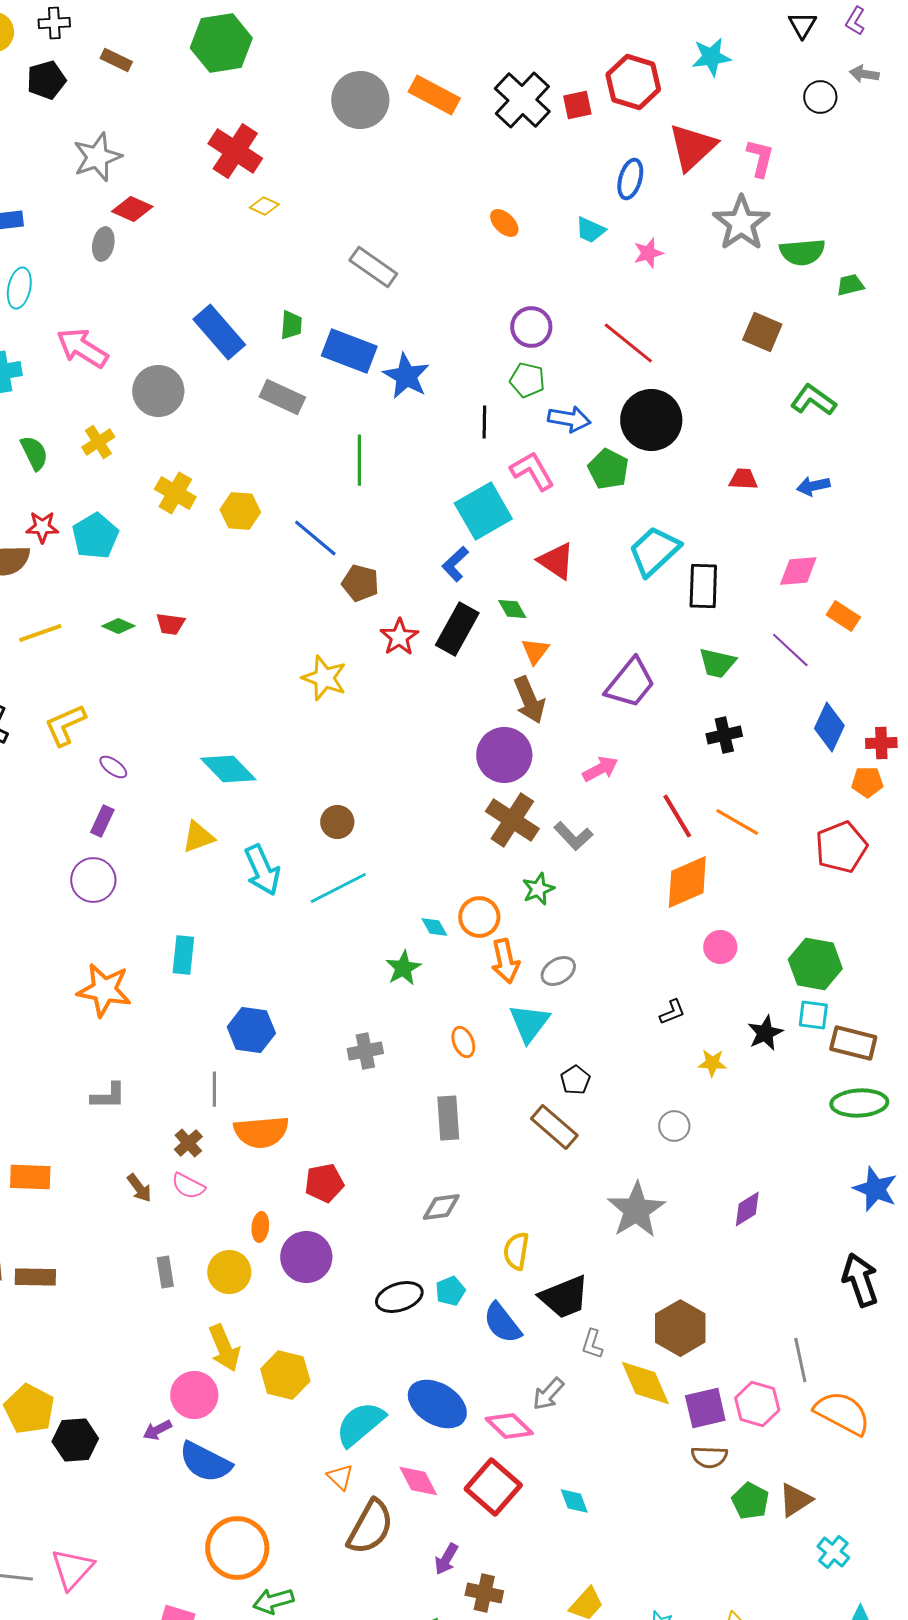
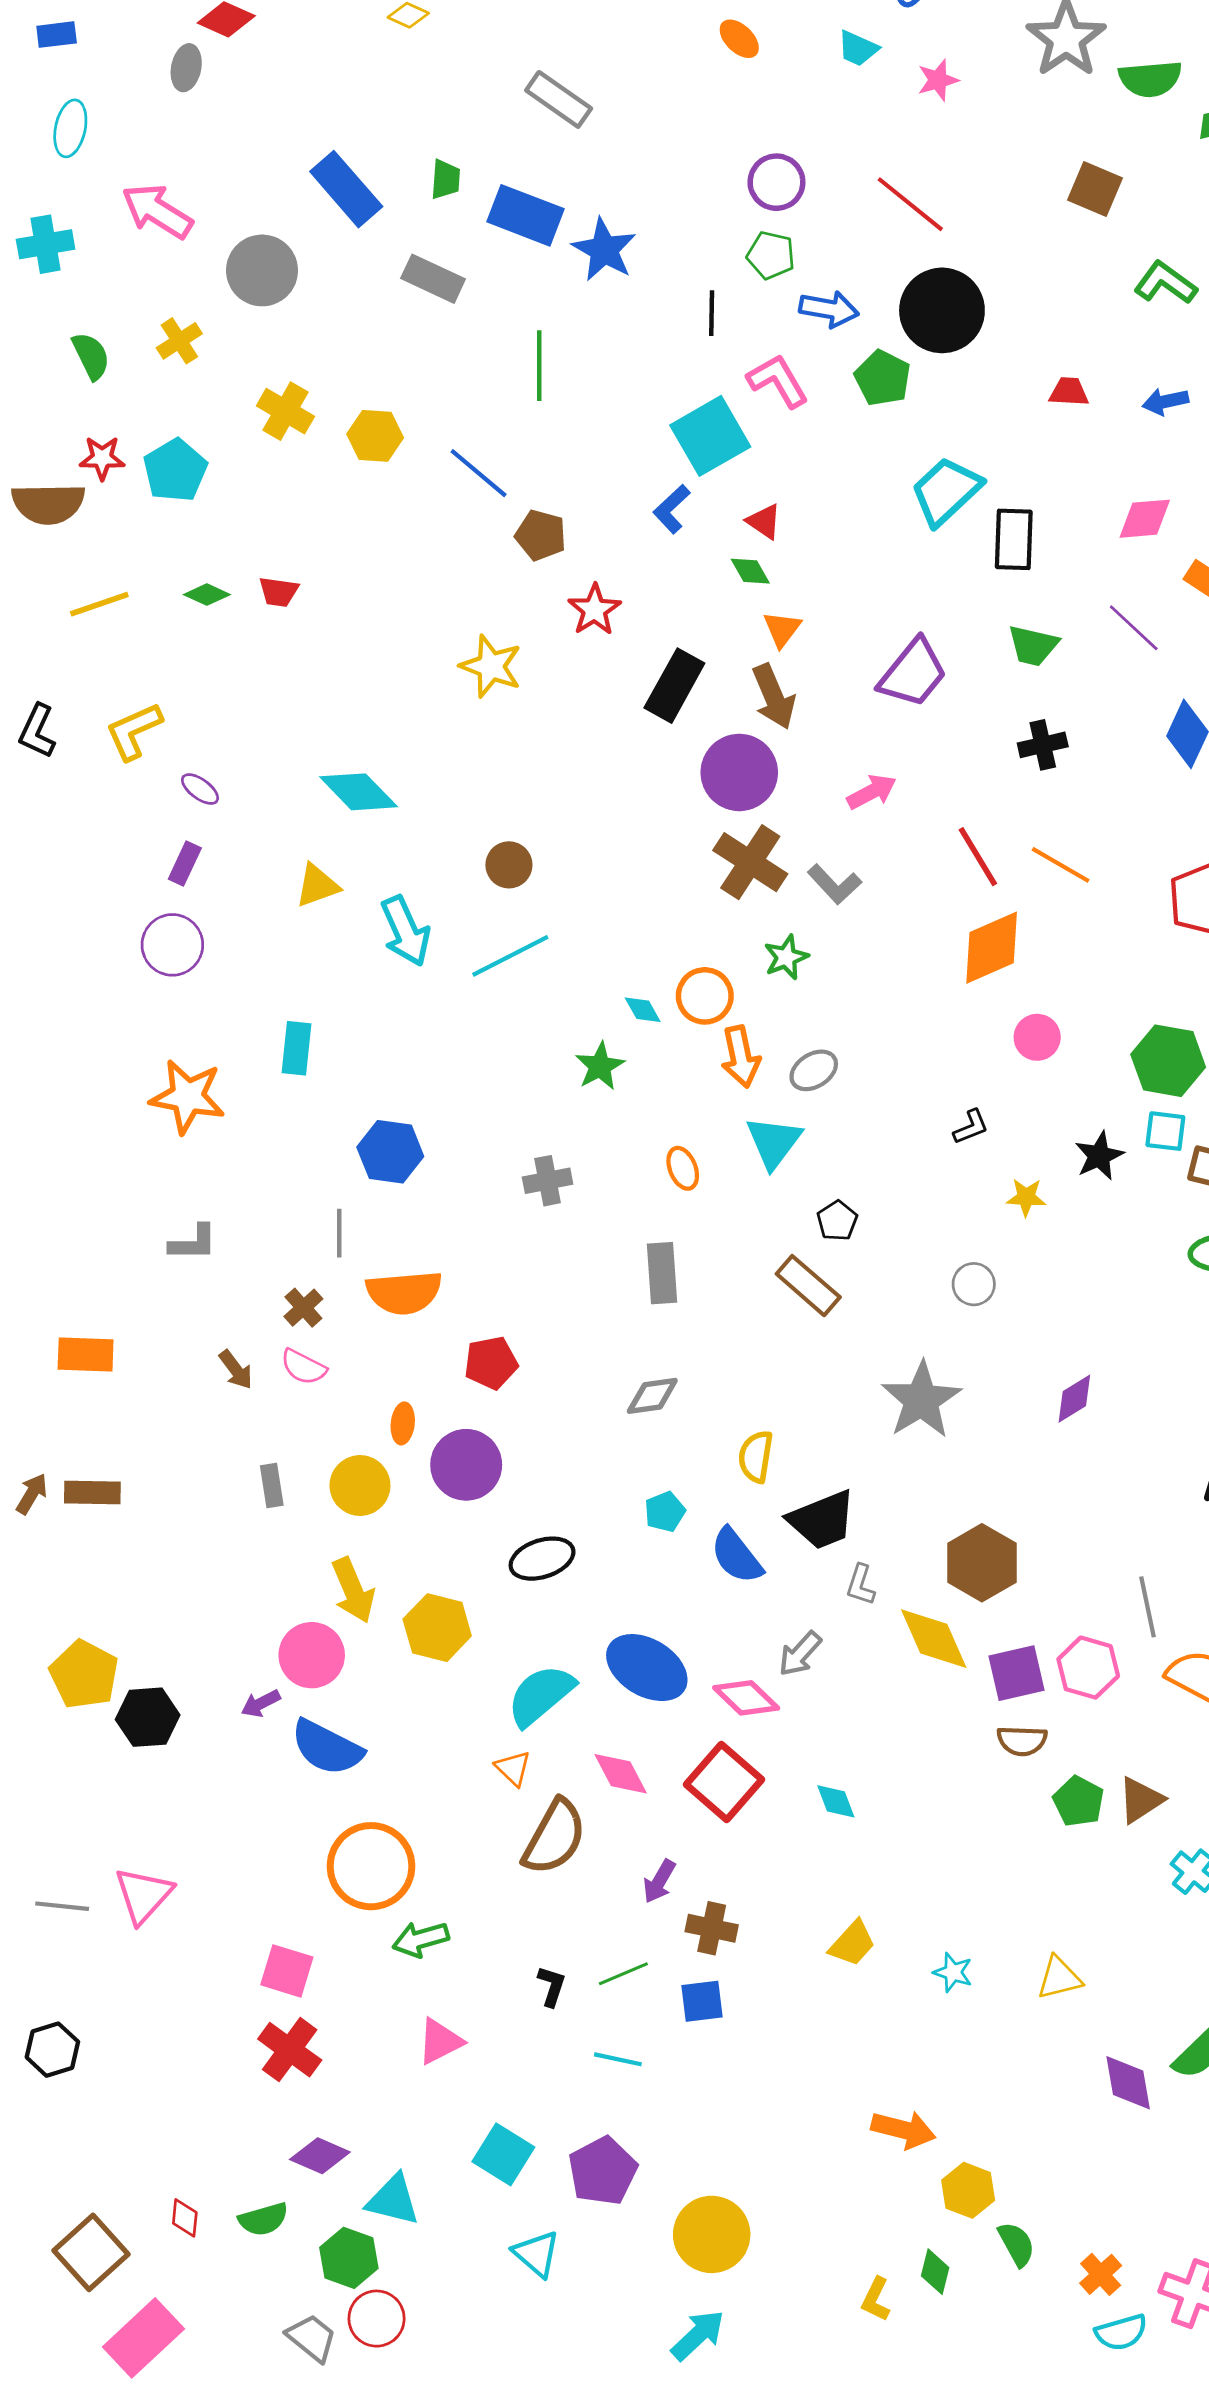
red triangle: (556, 561) -> (764, 521), moved, size x0.7
black rectangle: (457, 629) -> (674, 686), moved
black ellipse: (399, 1297) -> (542, 1559), moved

